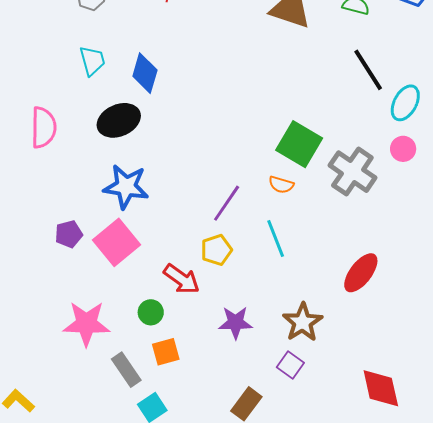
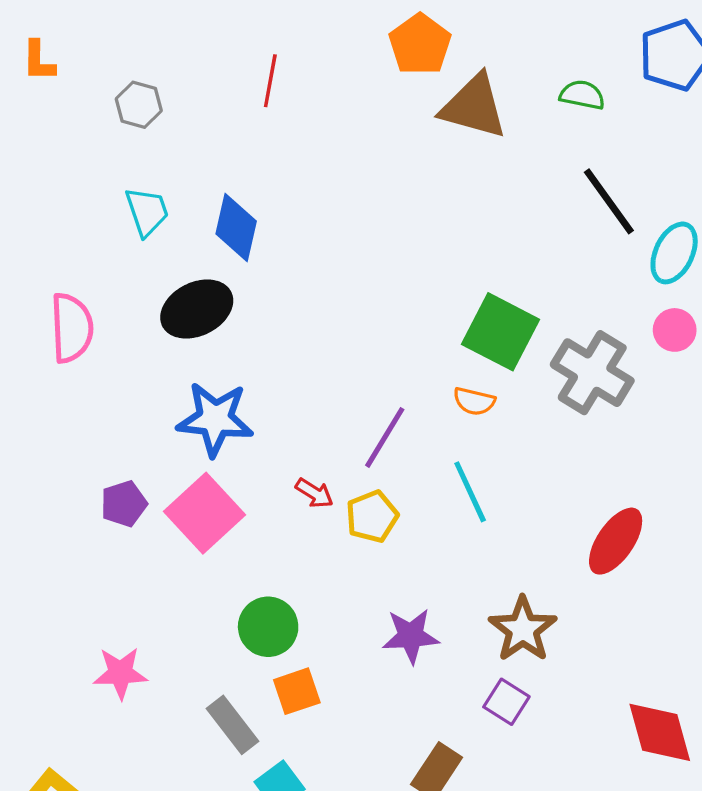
red arrow: (182, 279) -> (314, 493), moved, size x0.6
green circle: (151, 312) -> (268, 627), size x1.4
pink star: (86, 324) -> (120, 673), moved, size x0.7

